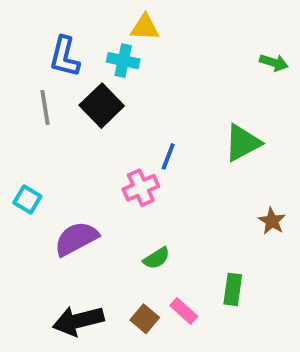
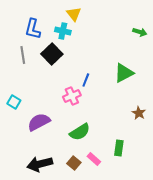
yellow triangle: (145, 27) -> (74, 14), turned 49
green semicircle: (156, 258) -> (80, 132), size x1.5

